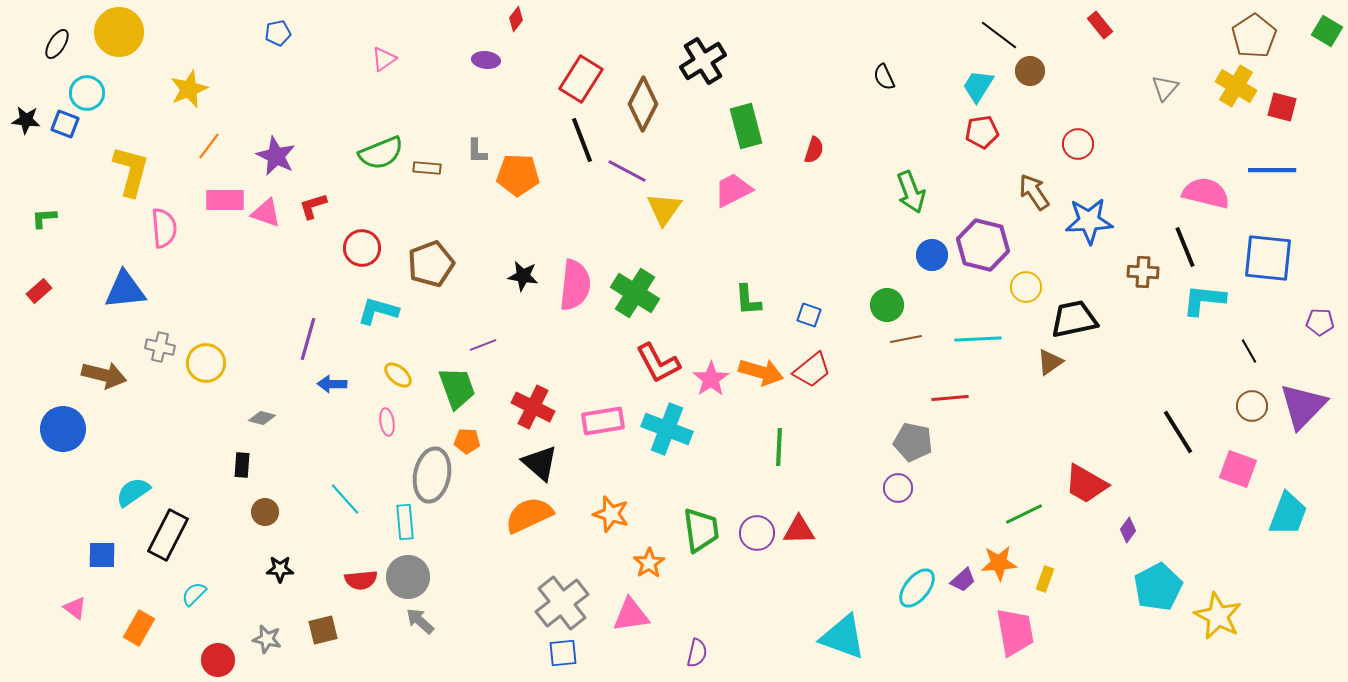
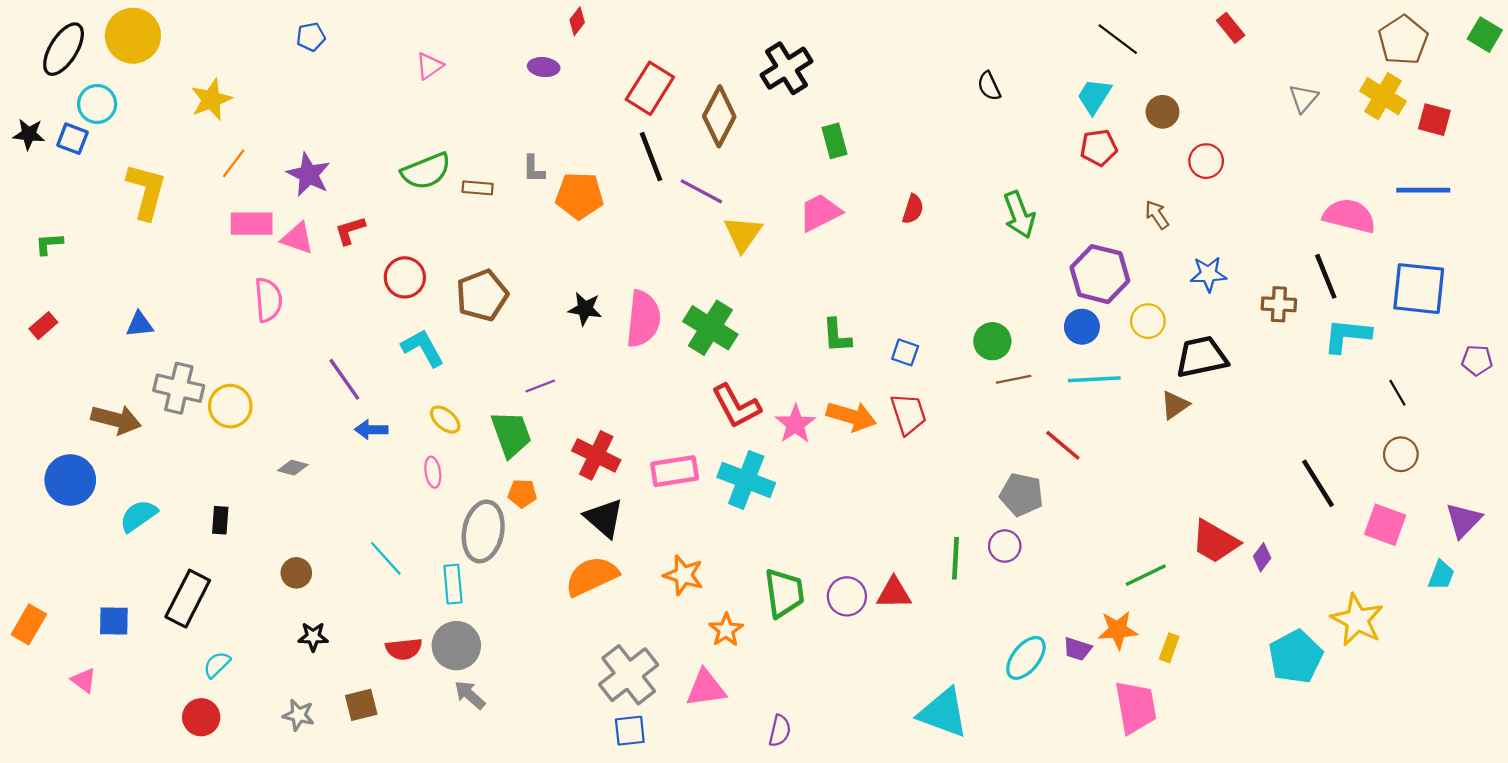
black ellipse: (57, 44) -> (64, 49), size x1.6
brown circle: (1030, 71) -> (1162, 112), moved
green rectangle: (746, 126) -> (835, 141), size x0.7
red semicircle: (814, 150) -> (913, 209), moved
brown arrow: (1034, 192) -> (1157, 215), size x0.7
blue star: (1089, 221) -> (1208, 274), moved, size x0.7
pink semicircle: (164, 228) -> (268, 300), moved
blue circle: (932, 255) -> (1082, 327), moved
blue triangle: (125, 290) -> (140, 324), size x0.6
cyan L-shape: (378, 311) -> (423, 348), turned 45
purple line: (308, 339) -> (344, 379), turned -51
gray cross: (160, 347) -> (179, 388), size x1.5
red trapezoid: (812, 370) -> (908, 414), turned -69
red line: (950, 398) -> (1063, 445), turned 45
purple triangle: (1303, 406) -> (1464, 520), moved, size x0.7
green line: (779, 447) -> (955, 558), moved
black rectangle: (242, 465) -> (220, 520), moved
cyan semicircle: (133, 492) -> (138, 516), moved
cyan trapezoid: (1288, 514) -> (1441, 575), size x0.6
purple diamond: (1128, 530) -> (1262, 557), moved
purple trapezoid: (963, 580) -> (1077, 649), turned 60
yellow star: (1218, 616) -> (1357, 620), moved
orange rectangle: (139, 628) -> (29, 624), moved
red circle: (218, 660) -> (201, 717), moved

